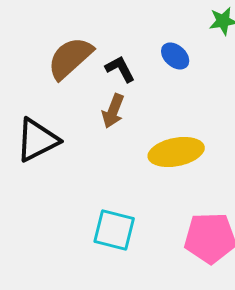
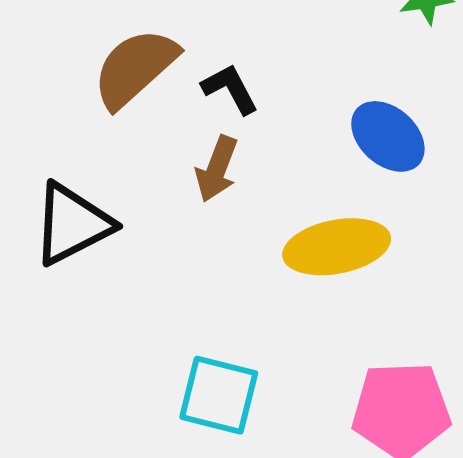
blue ellipse: (175, 56) -> (388, 136), moved, size x1.4

